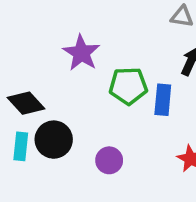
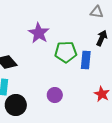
black circle: (54, 140) -> (16, 105), moved

